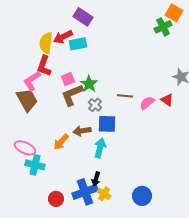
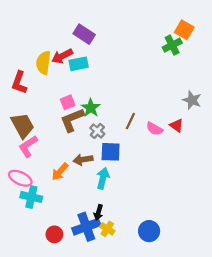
red L-shape: (44, 66) -> (19, 83), moved
pink L-shape: (32, 81) -> (28, 146), moved
brown line: (125, 96) -> (130, 121), turned -70
pink semicircle: (147, 103) -> (155, 129), turned -112

